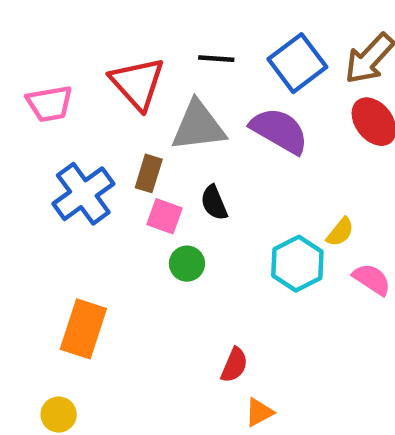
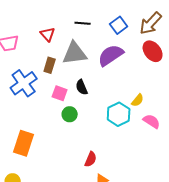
blue square: (297, 63) -> (119, 25), size x0.7
red triangle: (137, 83) -> (48, 34), size x0.6
purple semicircle: (279, 131) -> (111, 55), turned -64
brown rectangle: (149, 173) -> (50, 65), moved

